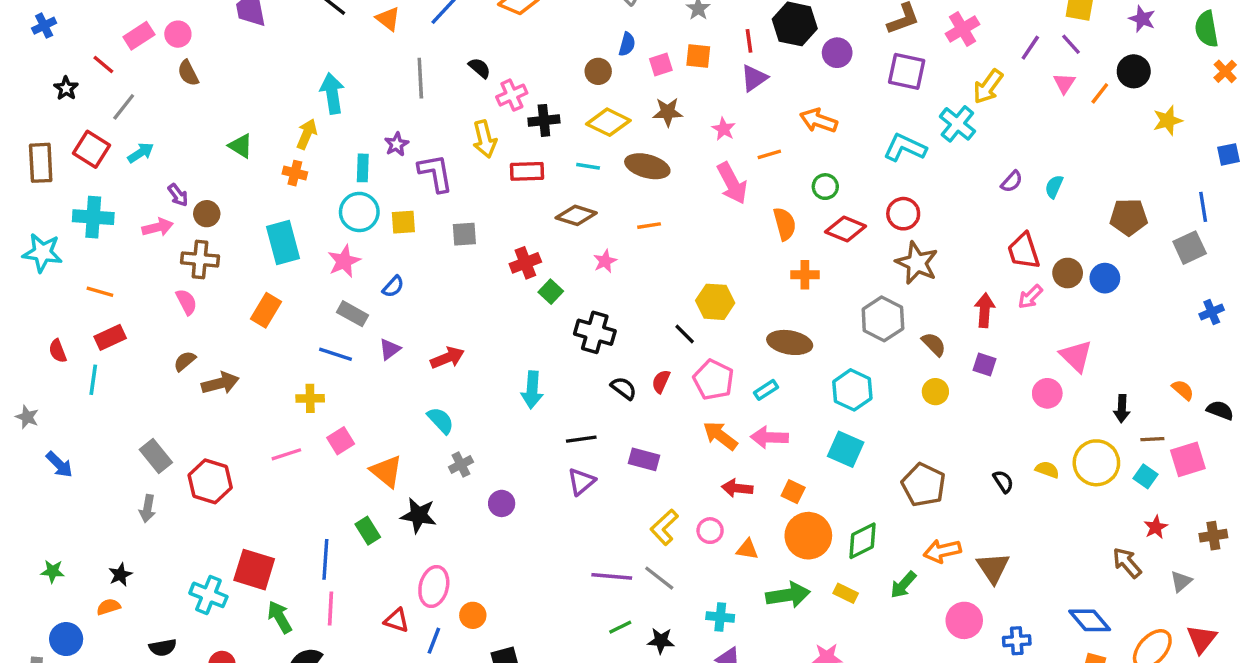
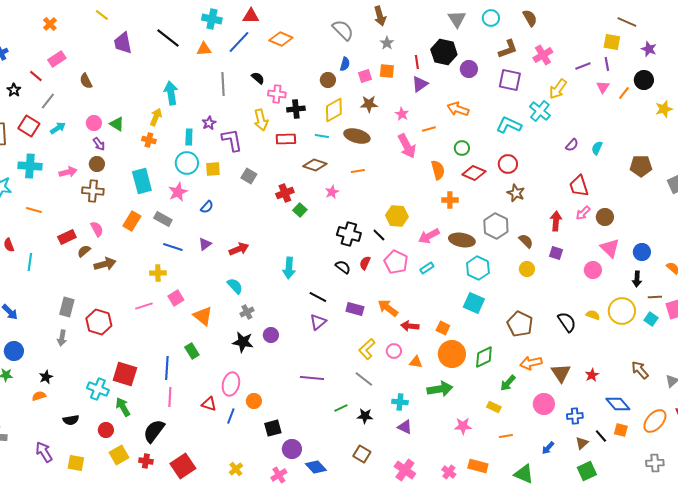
orange triangle: (388, 19) -> (204, 49), turned -42
pink circle: (178, 34) -> (94, 123), moved
purple line: (1071, 44) -> (607, 64), turned 32
purple line: (1030, 48) -> (583, 66), turned 35
pink cross: (512, 95) -> (277, 94), turned 30
yellow diamond: (608, 122) -> (334, 110), turned -55
purple arrow: (178, 195) -> (99, 144), moved
gray square: (464, 234) -> (249, 176), turned 35
brown star: (917, 263) -> (516, 193), size x0.7
brown circle: (1068, 273) -> (605, 217), moved
blue circle: (1105, 278) -> (642, 252), moved
pink semicircle: (186, 302) -> (97, 229), moved
gray rectangle: (352, 314) -> (163, 219), moved
black cross: (595, 332) -> (349, 234), moved
red rectangle: (110, 337) -> (67, 237), moved
brown ellipse: (790, 342) -> (462, 240), moved
orange arrow: (720, 436) -> (388, 308), moved
pink arrow: (769, 437) -> (429, 236), moved, turned -30
black line: (581, 439) -> (318, 297), turned 36
gray rectangle: (156, 456) -> (67, 307), turned 54
black semicircle: (1003, 481) -> (567, 322), size x1.5
black star: (419, 515) -> (243, 342), moved
red star: (1156, 527) -> (592, 375), moved
purple line: (612, 576) -> (312, 378), moved
yellow rectangle: (846, 593) -> (494, 407), moved
green arrow: (280, 617) -> (123, 407), moved
blue circle: (66, 639) -> (14, 351), moved

